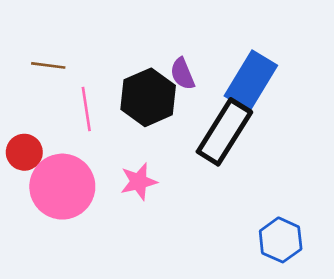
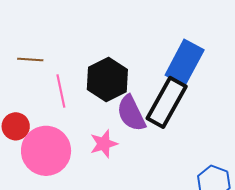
purple semicircle: (182, 74) -> (131, 113), moved, size x1.5

